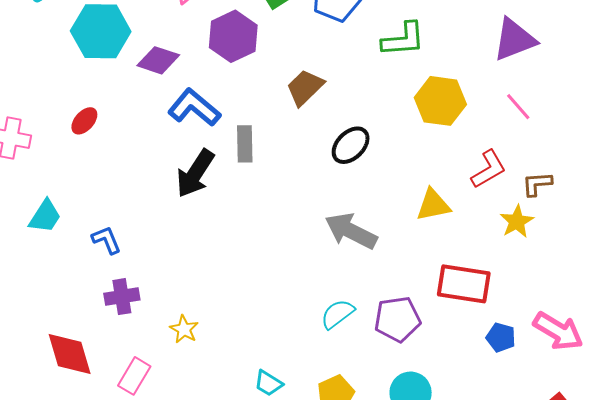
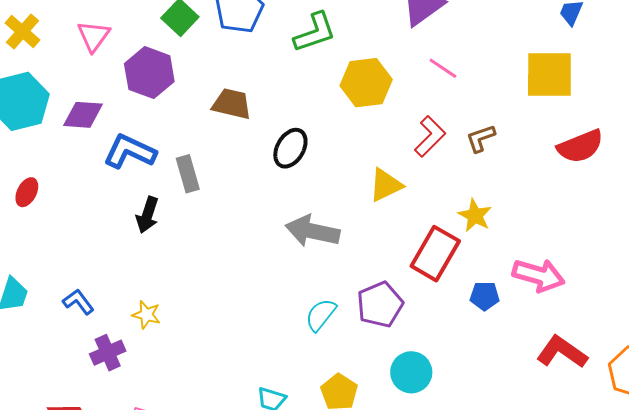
brown trapezoid: (305, 87) -> (232, 104), turned 72
black arrow: (195, 173) -> (147, 215), size x0.7
yellow star: (517, 221) -> (475, 216), moved
red rectangle: (464, 284) -> (435, 254), turned -54
yellow star: (184, 329) -> (146, 315), moved

